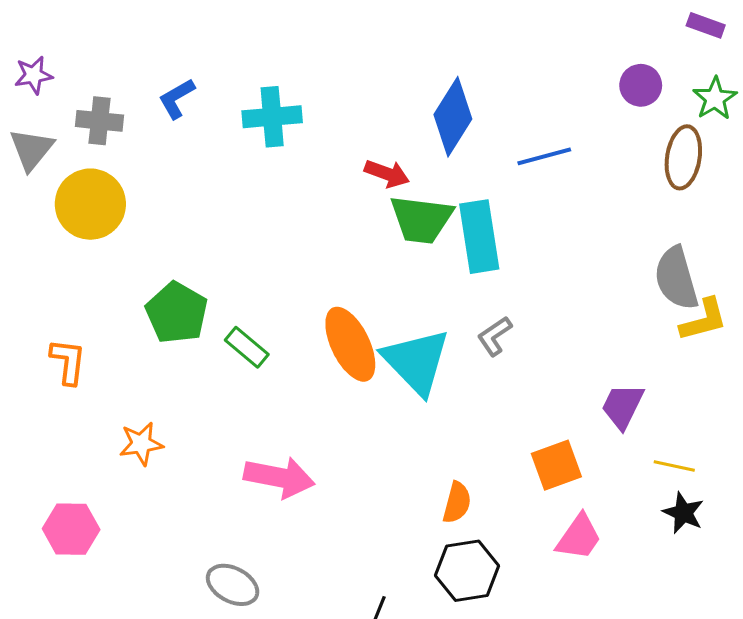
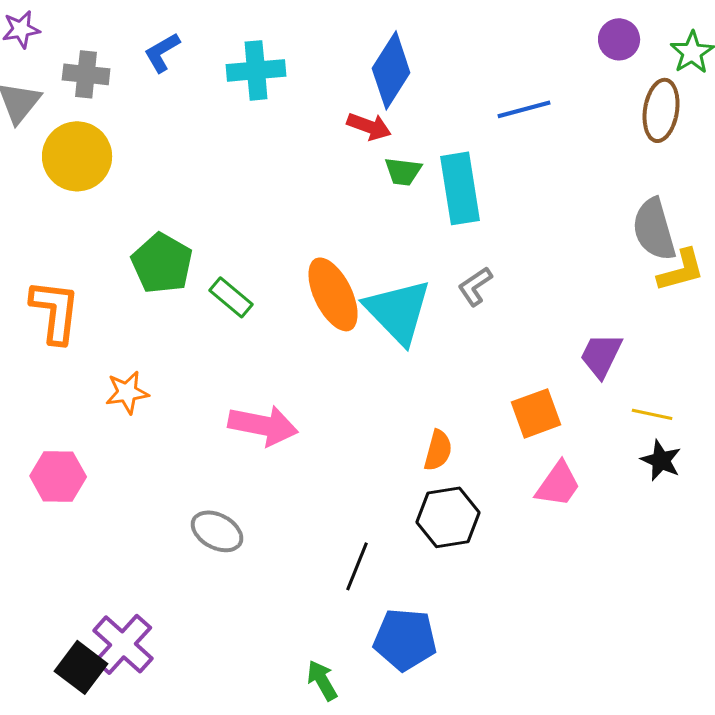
blue diamond: (453, 117) -> (391, 70), moved
green trapezoid: (421, 219) -> (403, 171), size x0.6
orange L-shape: (68, 361) -> (55, 311), size x1.4

